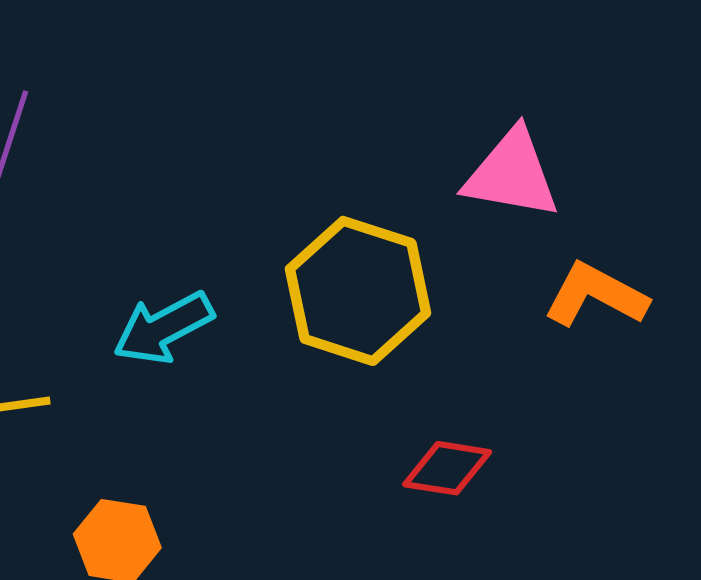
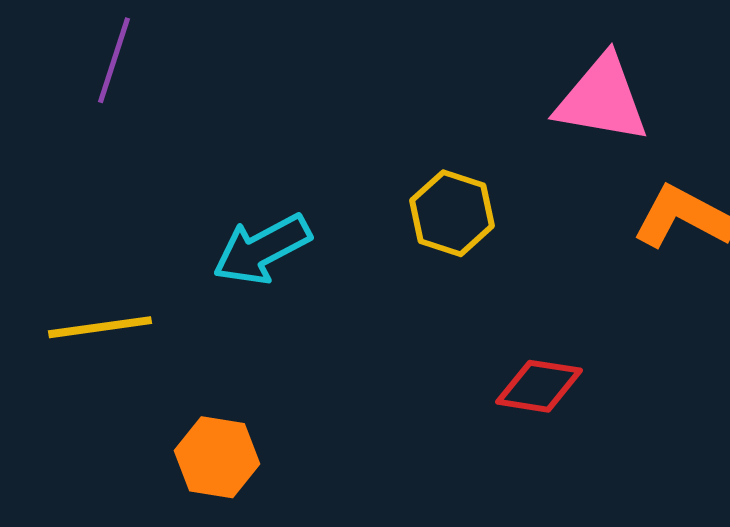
yellow hexagon: (358, 291) -> (452, 213), size x0.6

